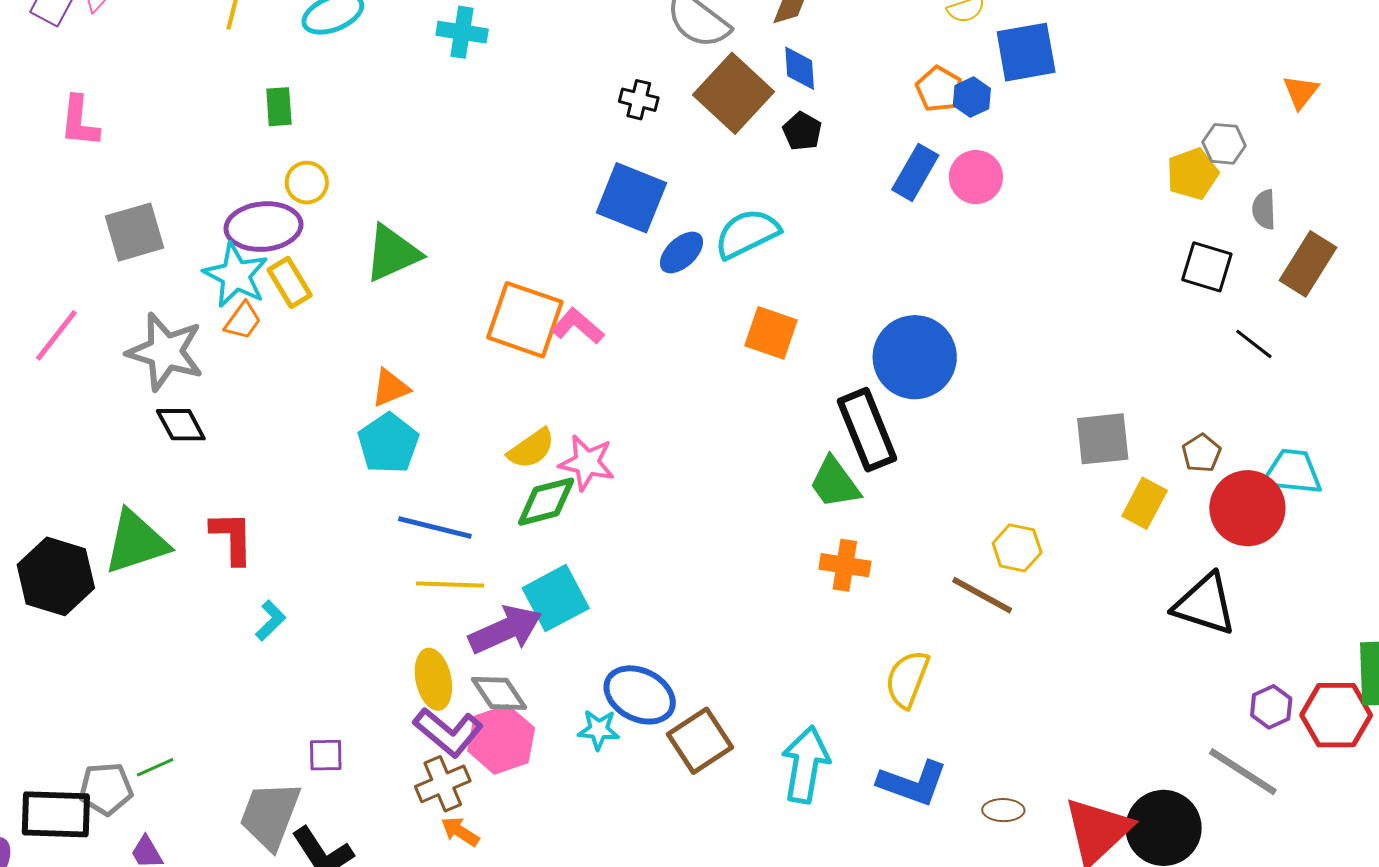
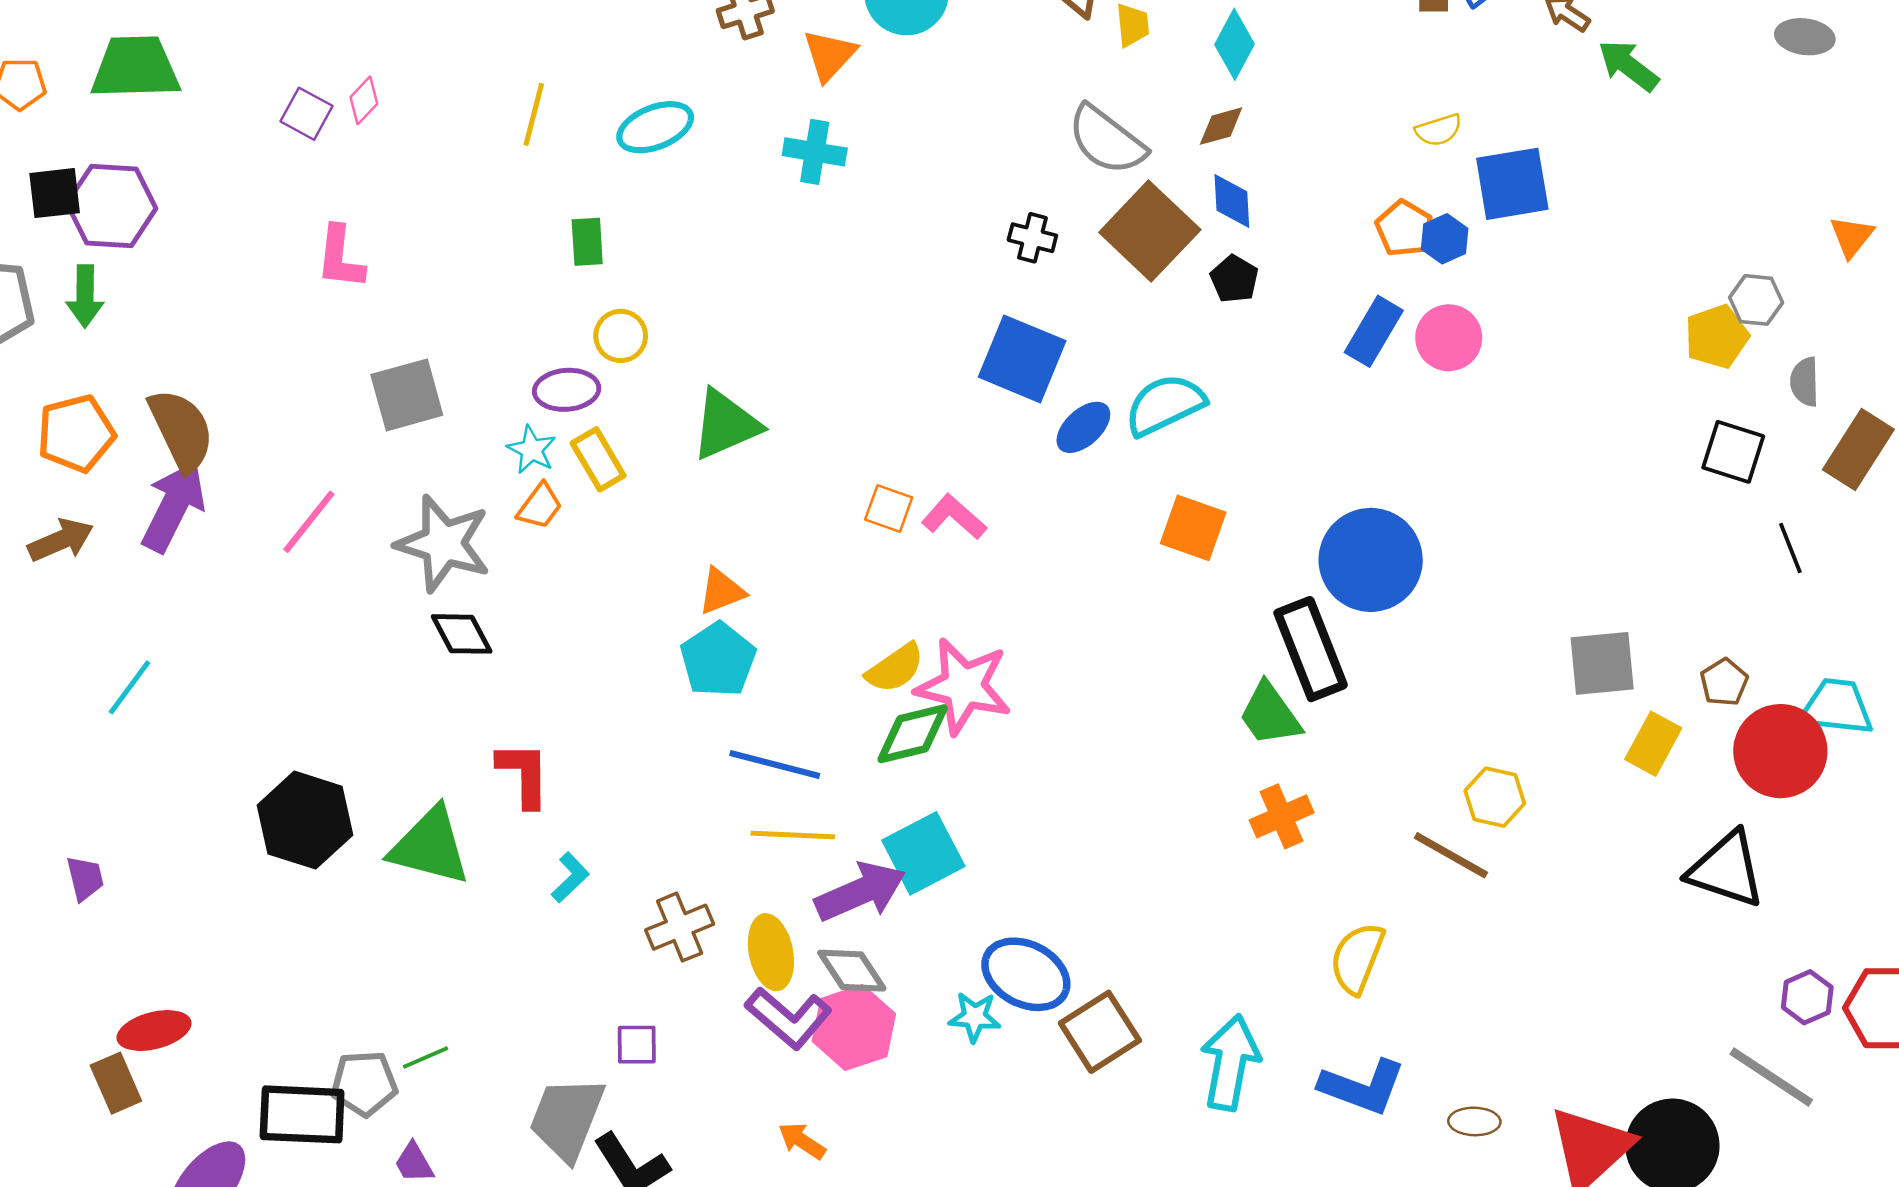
purple ellipse: (264, 227) -> (567, 390), size x0.7
cyan star: (236, 275) -> (532, 450), size x0.6
orange square: (525, 320) -> (889, 508), size x0.5
black line: (1254, 344) -> (1790, 548), turned 30
pink star: (587, 463) -> (964, 686), size x1.4
green triangle: (136, 542) -> (430, 846), moved, turned 32
orange cross: (845, 565) -> (1282, 816), turned -33
brown cross: (443, 784) -> (680, 927), moved

